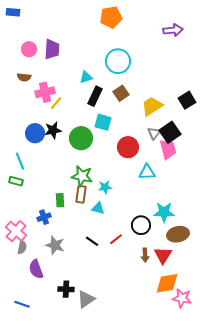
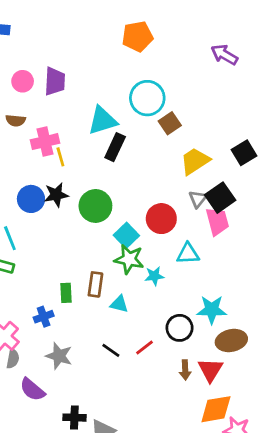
purple arrow: (173, 30) -> (224, 55), turned -144
cyan triangle: (86, 77) -> (102, 121), size x1.6
brown square: (121, 93) -> (170, 123), moved
yellow line: (56, 103) -> (60, 157), turned -56
cyan square: (103, 122) -> (126, 235), moved, turned 30
green star: (82, 176) -> (129, 259), moved
cyan star: (105, 187) -> (154, 276), moved
purple semicircle: (36, 269) -> (32, 390), turned -30

